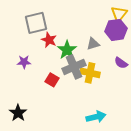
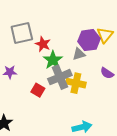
yellow triangle: (119, 14) -> (105, 35), moved
purple hexagon: (116, 30) -> (89, 40), moved
red star: (49, 40) -> (43, 44), moved

